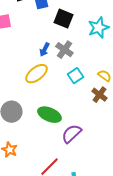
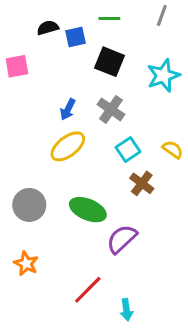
blue arrow: (44, 50) -> (68, 109), moved
brown cross: (99, 95) -> (142, 183), moved

